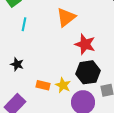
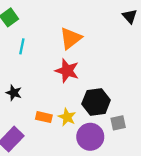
red star: (85, 44) -> (67, 71), moved

